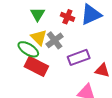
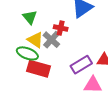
red cross: (67, 17) -> (61, 28), moved
purple rectangle: (79, 57) -> (81, 65), moved

